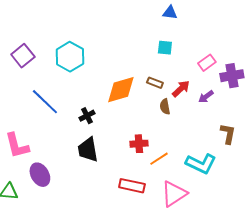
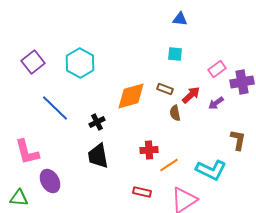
red rectangle: (132, 186) -> (142, 192), size x0.7

